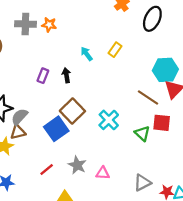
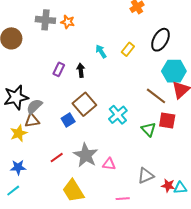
black ellipse: (152, 19) -> (160, 40), moved
blue square: (56, 129) -> (68, 120), size x0.6
gray star: (77, 165) -> (86, 155), size x1.4

